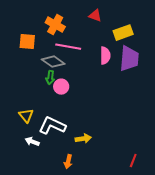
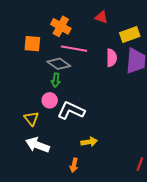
pink circle: (61, 87) -> (50, 100), moved
white L-shape: (52, 126) -> (71, 110), moved
white arrow: (32, 142) -> (38, 145), size x1.6

